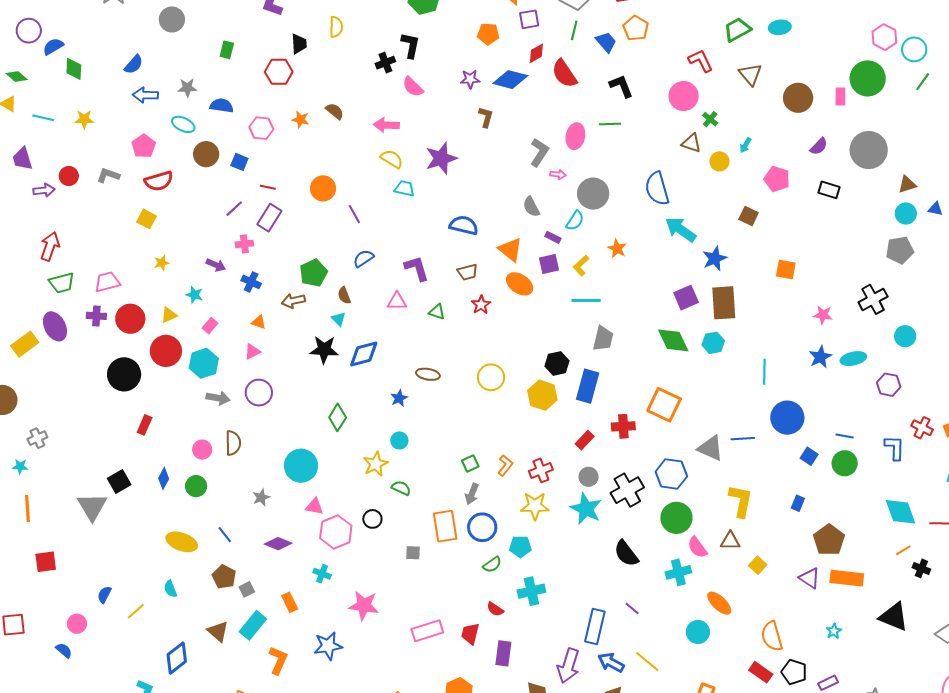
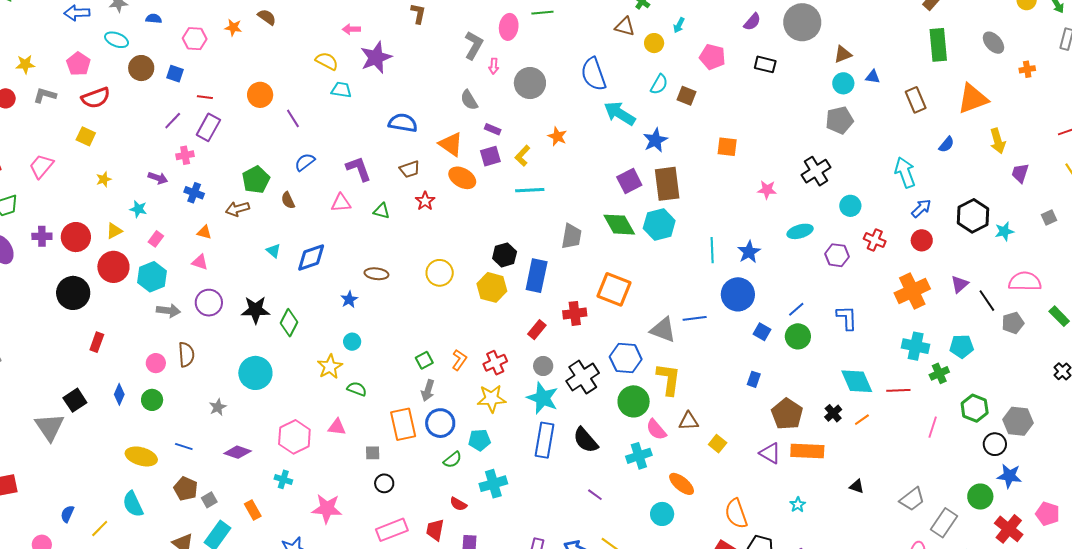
blue semicircle: (222, 106) -> (154, 19), size x0.7
yellow star: (84, 119) -> (25, 64), moved
pink arrow: (386, 125) -> (351, 29), moved, size x0.7
pink arrow: (558, 175) -> (494, 66), turned 91
cyan semicircle: (575, 221) -> (659, 84), moved
pink trapezoid: (107, 282) -> (41, 166), moved, turned -32
cyan triangle: (339, 319) -> (273, 251), moved
gray trapezoid: (603, 339) -> (572, 236), moved
cyan hexagon: (713, 343) -> (659, 224), size x1.4
black star: (324, 350) -> (256, 310), moved
pink triangle: (252, 352) -> (200, 262), turned 48
blue star: (820, 357) -> (749, 252), moved
red cross: (922, 428) -> (875, 240), moved
blue line: (845, 436) -> (796, 309), turned -48
yellow L-shape: (741, 501) -> (669, 379), moved
pink triangle: (315, 506) -> (337, 427), moved
black circle: (372, 519) -> (384, 483), moved
blue line: (225, 535) -> (184, 447), turned -30
black cross: (921, 568) -> (833, 413), moved, turned 30
cyan semicircle: (170, 589) -> (133, 504), size x1.5
black triangle: (894, 617) -> (857, 486), size x0.5
blue rectangle: (595, 626) -> (545, 440), moved

